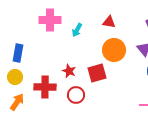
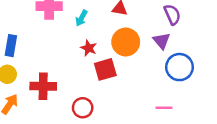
red star: (69, 71) -> (89, 48), moved
red circle: (76, 95) -> (83, 108), moved

